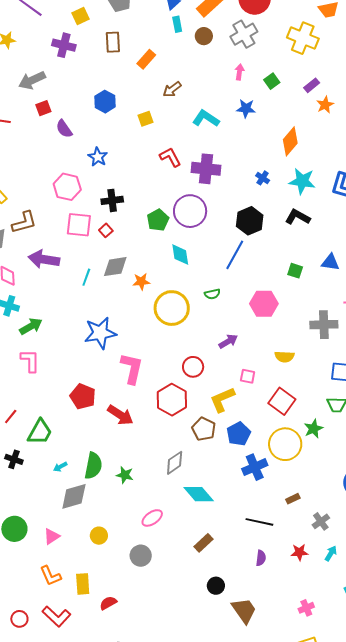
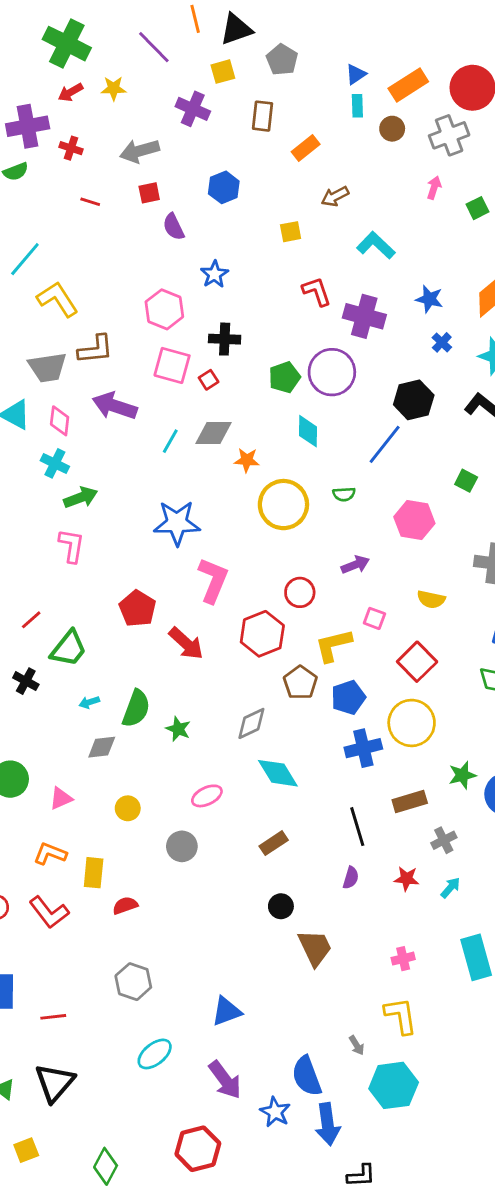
blue hexagon: (105, 102) -> (224, 187), moved
blue star: (246, 108) -> (429, 299), moved
green star: (313, 429) -> (462, 775), moved
gray diamond: (74, 496) -> (102, 747), size x0.7
brown rectangle: (293, 499) -> (410, 802), size x1.6
black line: (259, 522) -> (357, 827), turned 52
orange L-shape: (50, 576) -> (50, 854), turned 125

